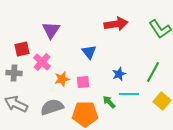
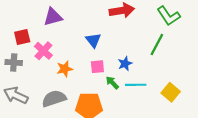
purple triangle: (51, 30) -> (53, 17), turned 42
green line: (153, 72) -> (157, 44), moved
pink square: (83, 82) -> (97, 67), moved
green arrow: (109, 102) -> (112, 83), moved

